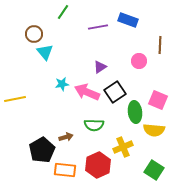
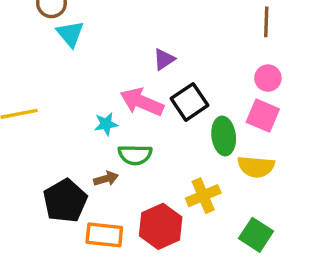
pink circle: (139, 61) -> (268, 78), moved
cyan star: (62, 84) -> (106, 124), moved
green semicircle: (94, 125) -> (135, 155), moved

